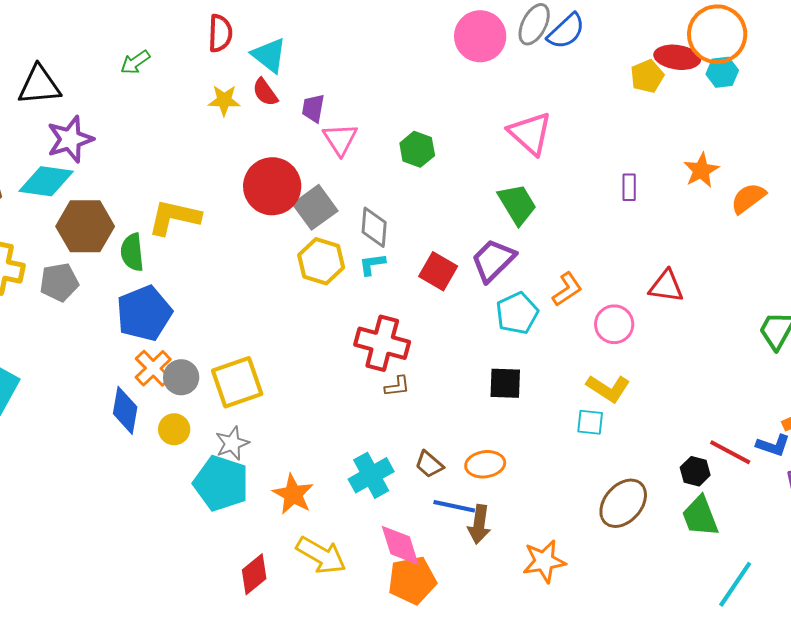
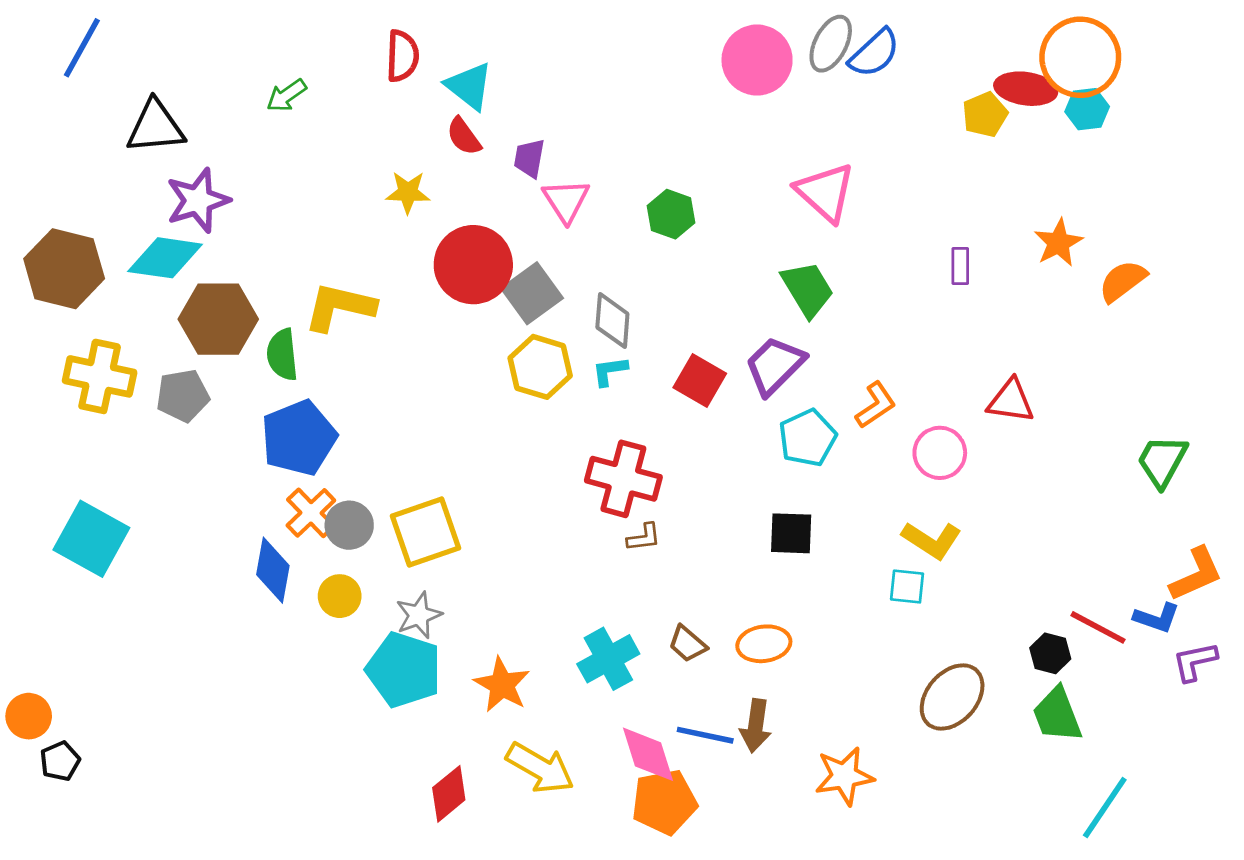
yellow star: (224, 100) -> (408, 192), moved
blue line: (454, 506) -> (705, 735), moved

